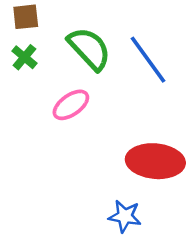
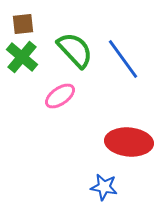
green cross: (24, 57) -> (22, 57), size x1.5

